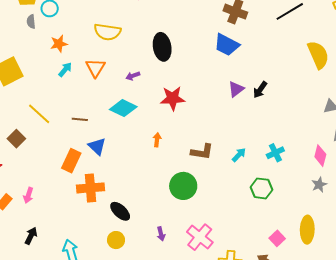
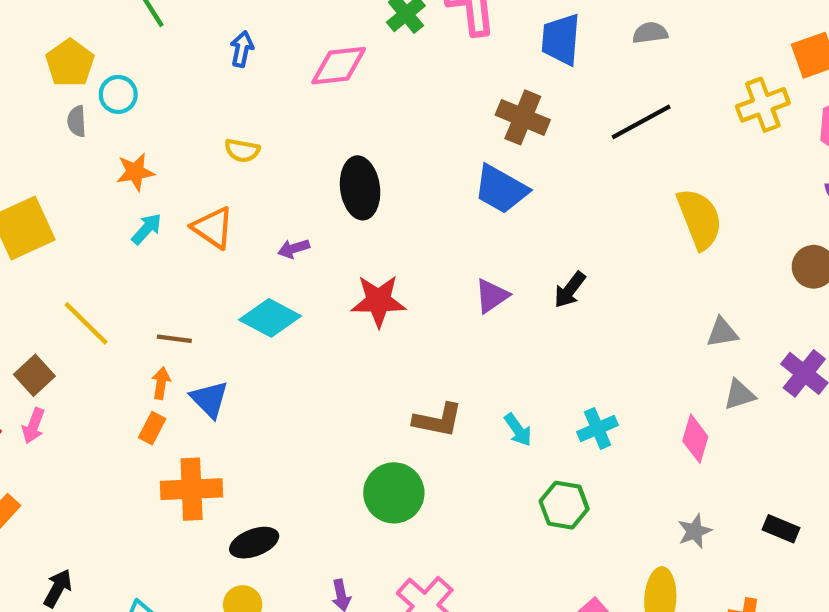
yellow semicircle: (107, 32) -> (242, 150), size x0.6
orange triangle: (95, 68) -> (213, 228), turned -30
purple triangle: (236, 89) -> (492, 296), moved
orange arrow: (157, 140) -> (161, 383), moved
cyan arrow: (239, 155) -> (518, 430), turned 98
orange rectangle: (71, 161) -> (152, 428), size x0.6
gray star: (319, 185) -> (695, 531), moved
pink arrow: (28, 195) -> (33, 426), moved
black ellipse: (120, 211) -> (254, 543), turned -65

